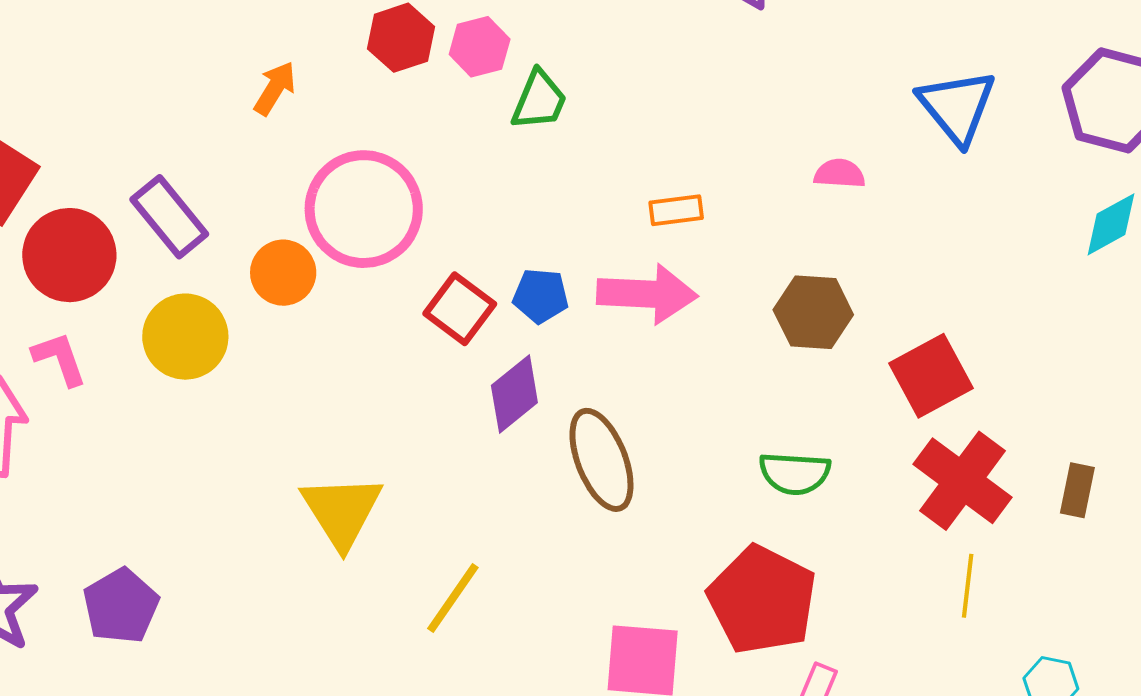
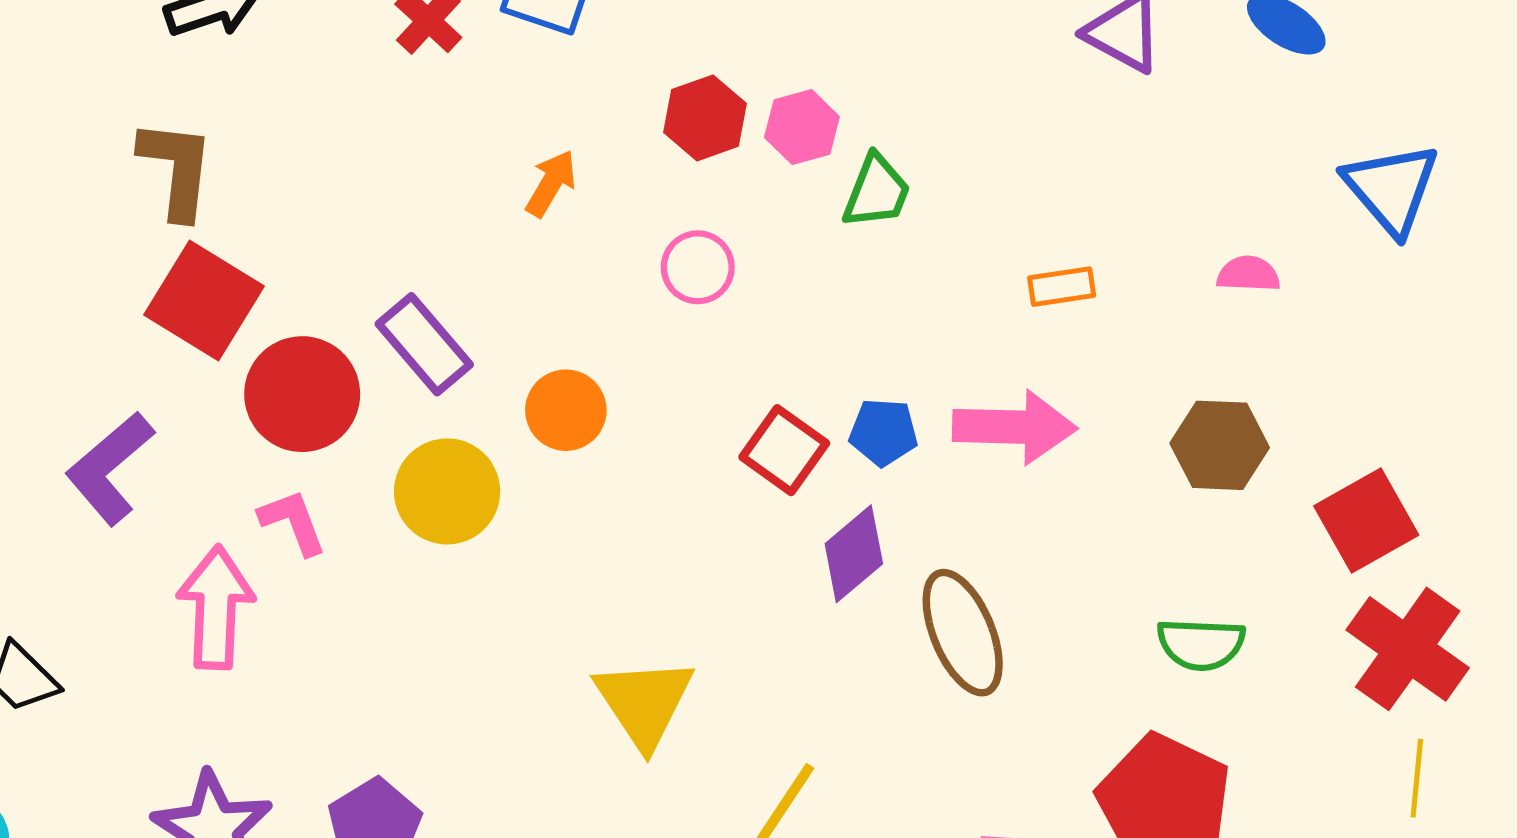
pink circle: (364, 209) -> (698, 267), moved, size x0.5
orange rectangle: (676, 210) -> (1062, 287), moved

